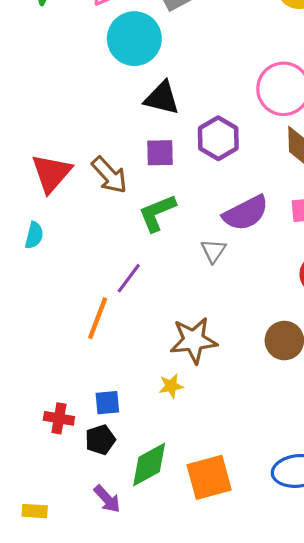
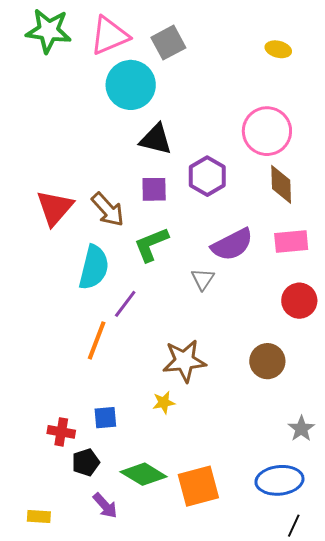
cyan semicircle: (34, 235) -> (94, 267), moved, size x1.8
black pentagon: (100, 440) -> (86, 462), moved
green diamond: (149, 464) -> (144, 474), turned 60

